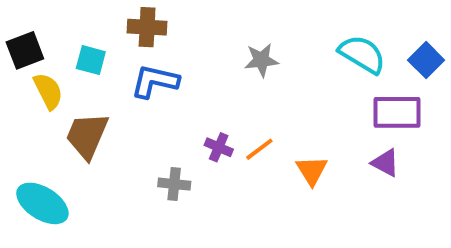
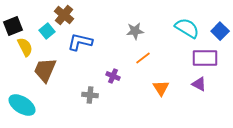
brown cross: (147, 27) -> (64, 15), moved, turned 36
cyan square: (91, 60) -> (47, 31), turned 35
orange line: (259, 149) -> (143, 58), moved

